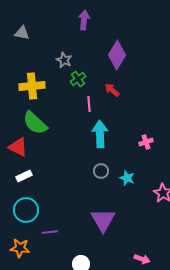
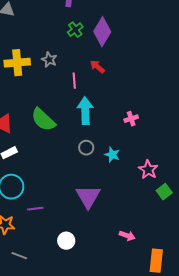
gray star: (64, 60) -> (49, 60), moved
green cross: (78, 79) -> (75, 30), moved
green semicircle: (35, 123) -> (43, 120), moved

